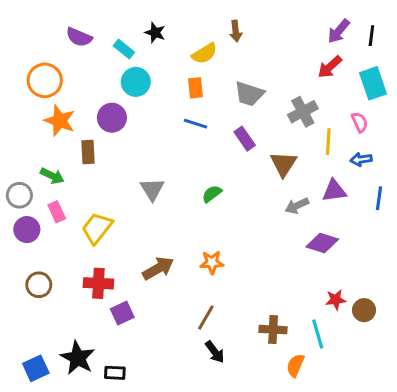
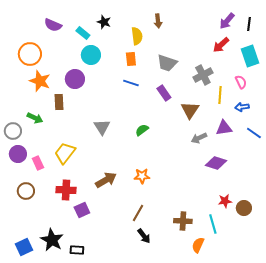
yellow semicircle: (204, 54) -> (137, 36), turned -66
blue line: (379, 198) -> (254, 133), turned -63
pink rectangle: (57, 212) -> (38, 163), moved

